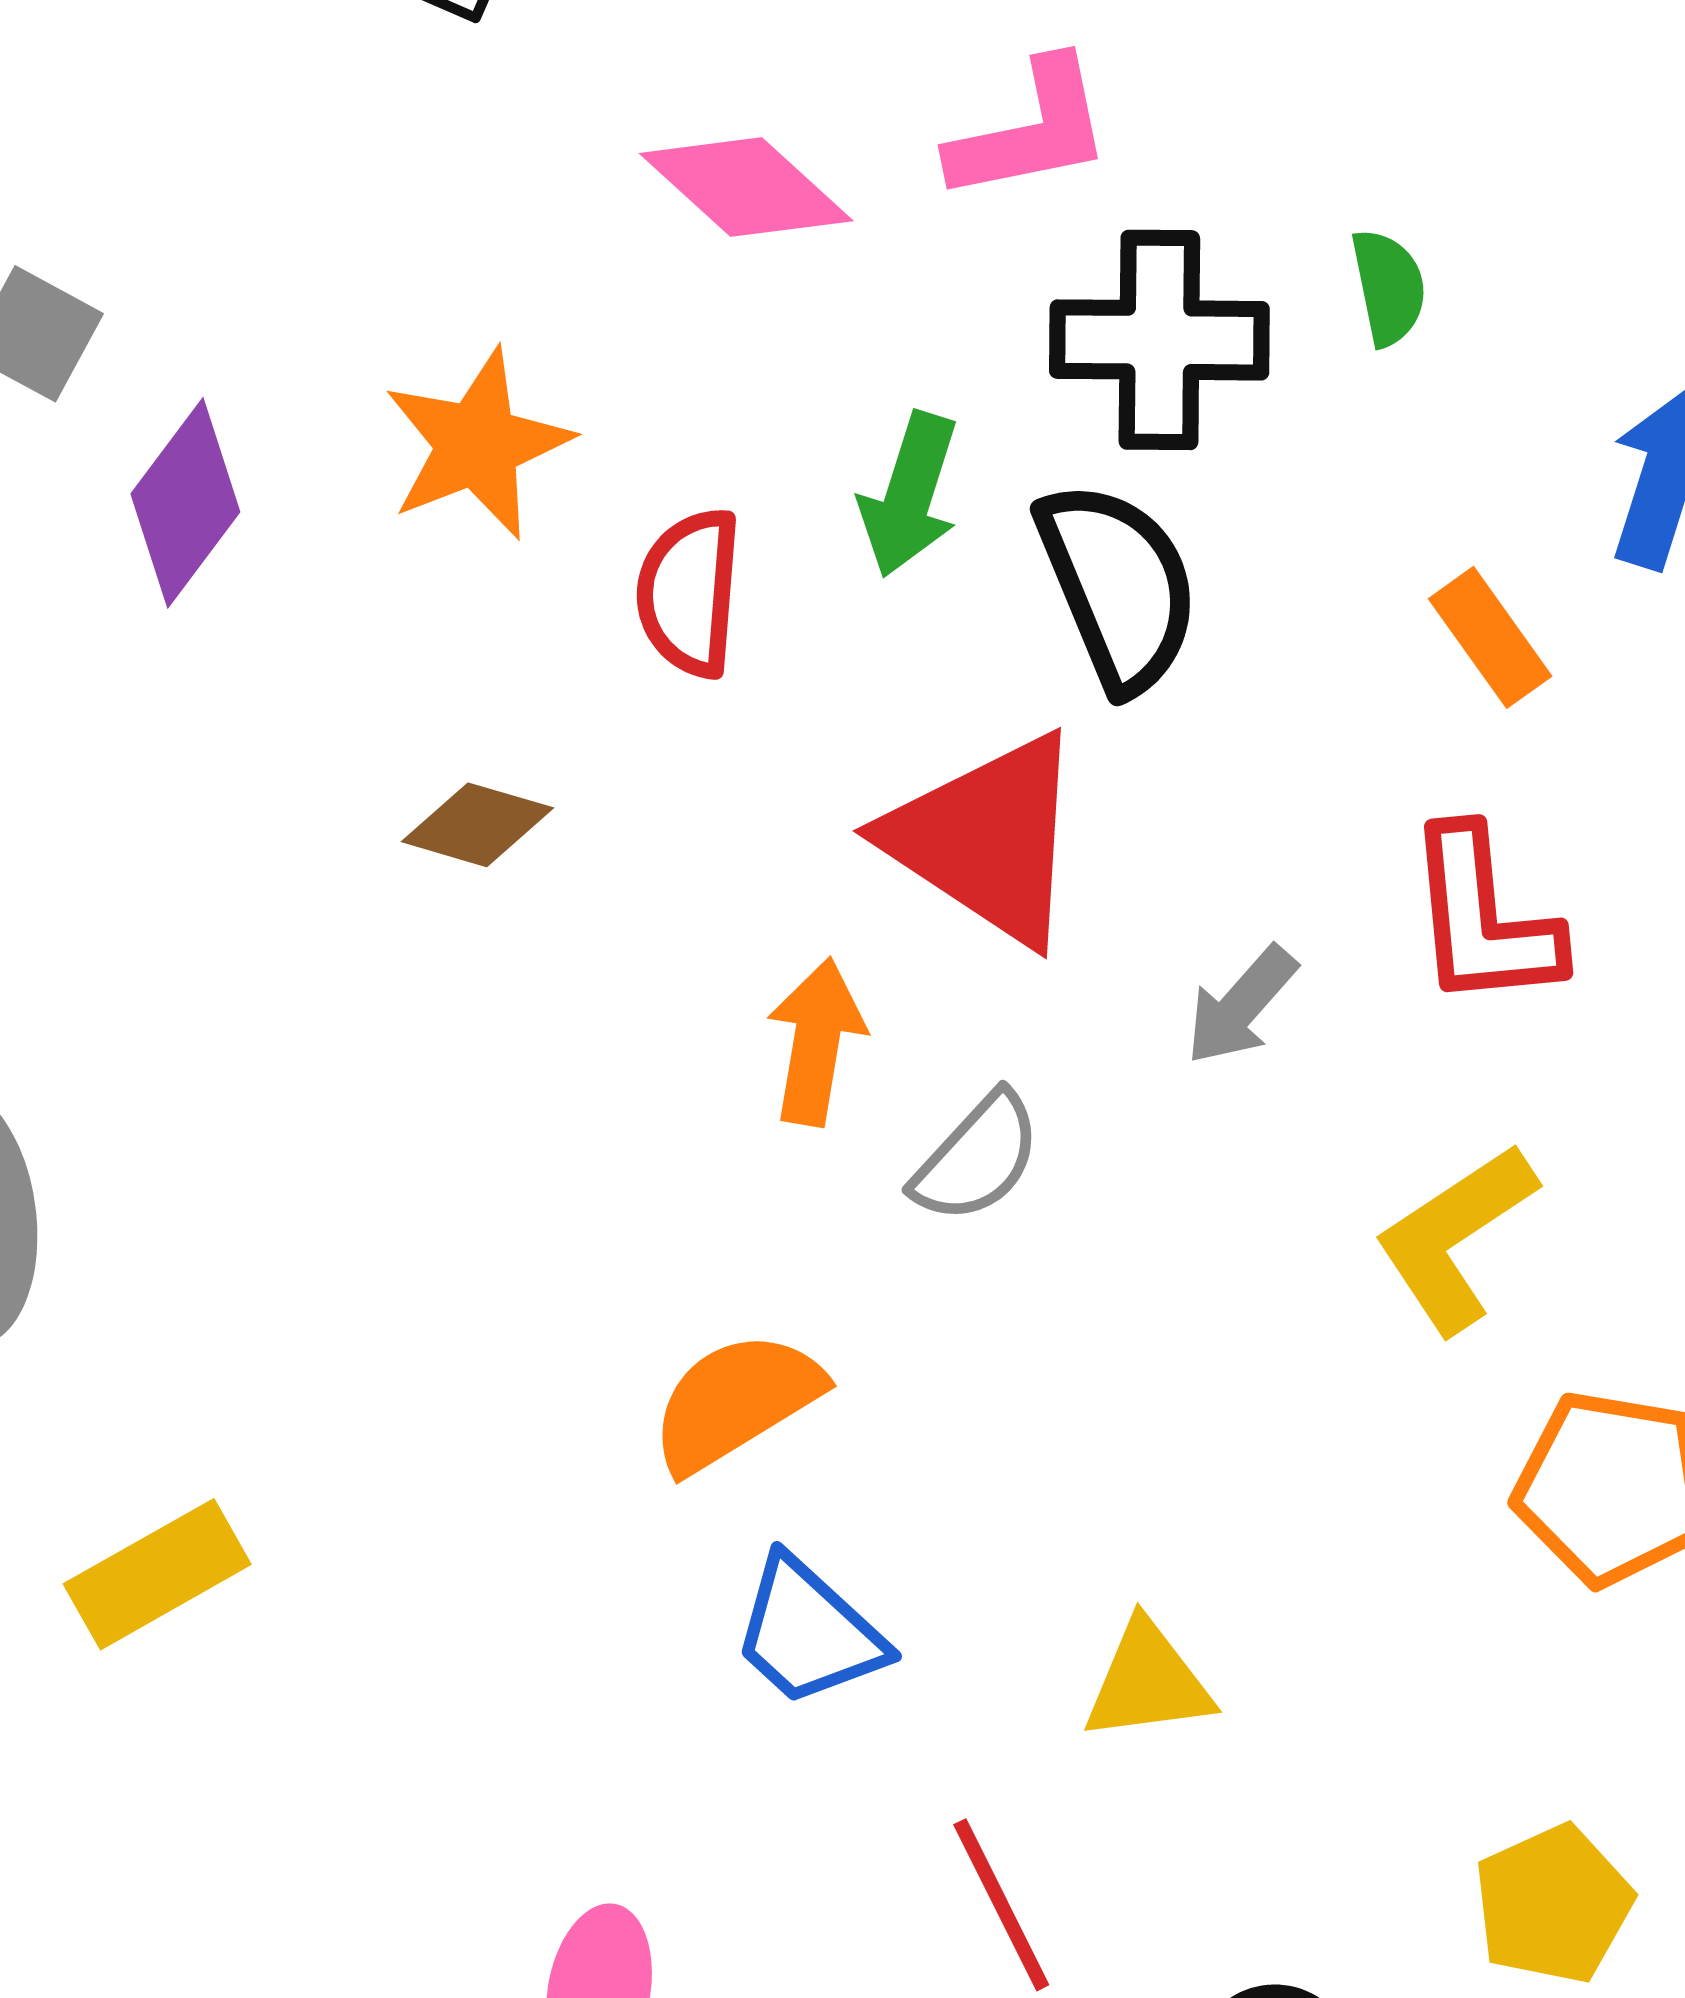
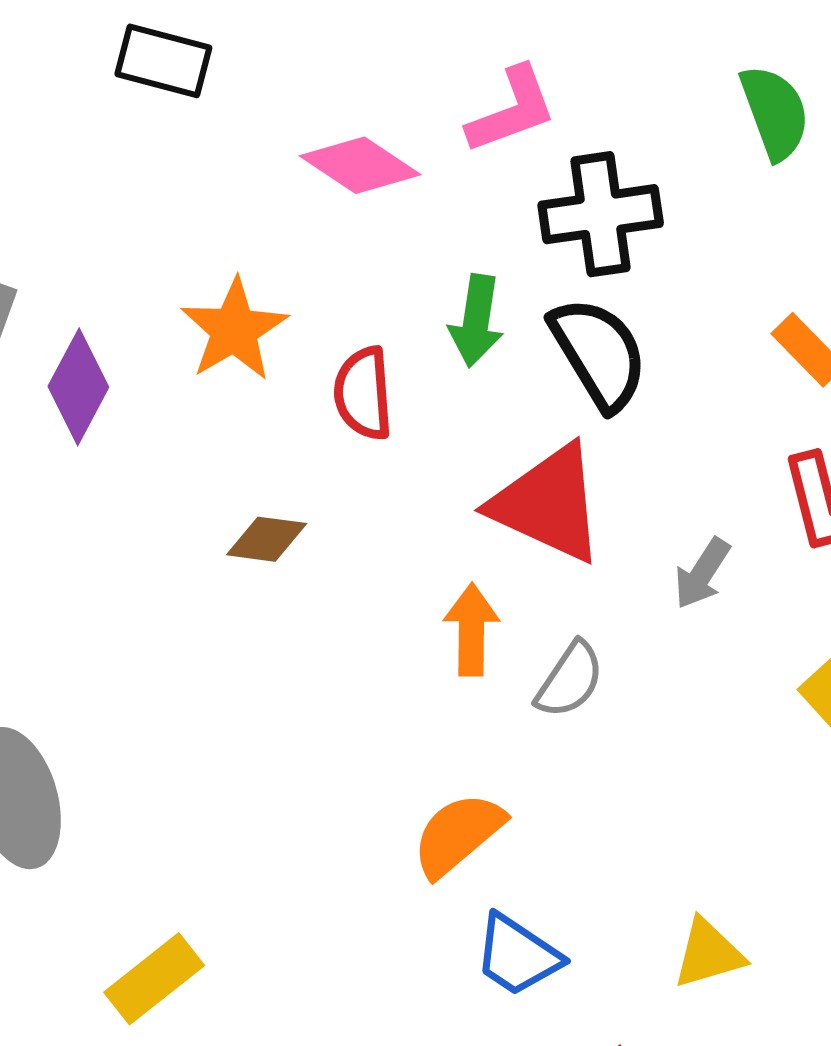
green semicircle: (1389, 287) -> (775, 112), moved, size x1.5

